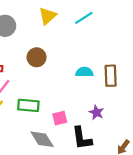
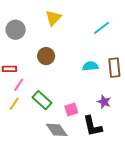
cyan line: (84, 18) -> (102, 28), moved
green rectangle: (28, 105) -> (42, 100), turned 42

